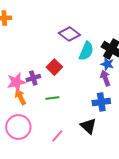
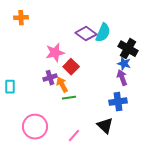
cyan semicircle: (86, 51) -> (103, 33), moved
pink star: (16, 82) -> (55, 53), moved
orange arrow: (20, 97) -> (62, 85), moved

